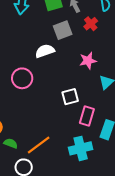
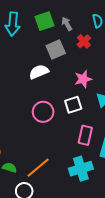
pink circle: (22, 78) -> (43, 112), moved
white square: (70, 97) -> (73, 105), moved

